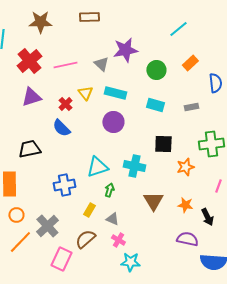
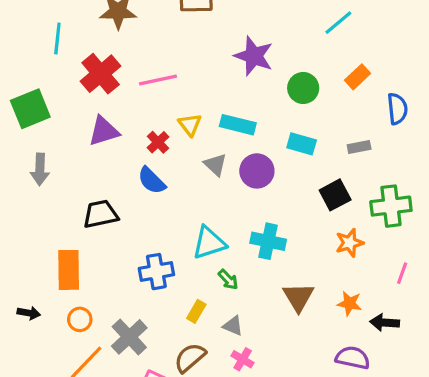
purple star: (125, 50) -> (254, 56), turned 30
gray triangle: (101, 64) -> (215, 165), moved
purple circle: (113, 122) -> (257, 171), moved
black square: (163, 144) -> (335, 195), moved, turned -30
green arrow: (109, 190) -> (228, 279), turned 120
black arrow: (207, 217) -> (385, 323), turned 120

